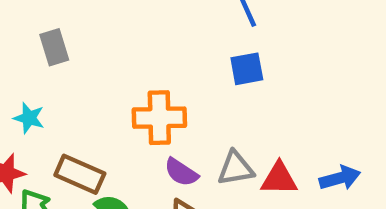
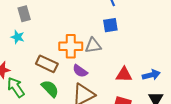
cyan star: (29, 118) -> (18, 37), moved
gray triangle: (236, 168) -> (93, 46), moved
brown rectangle: (80, 174) -> (47, 64), moved

